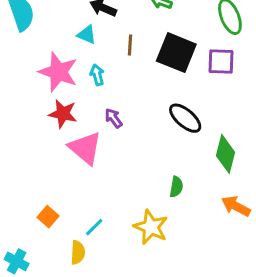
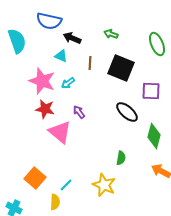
purple square: (221, 61) -> (151, 91), moved
cyan arrow: (97, 75) -> (68, 83), turned -112
orange square: (48, 217) -> (35, 178), size x1.5

